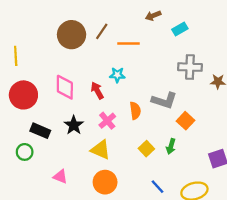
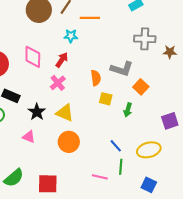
cyan star: (117, 75) -> (71, 36), moved
red arrow: (97, 91) -> (62, 60), turned 63
pink cross: (107, 121) -> (58, 83), moved
black star: (74, 125) -> (37, 112), moved
yellow square: (146, 149) -> (106, 99), moved, turned -32

